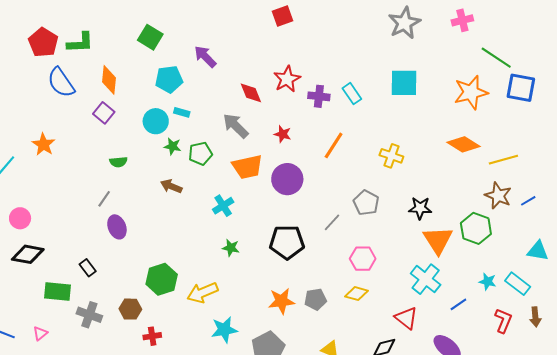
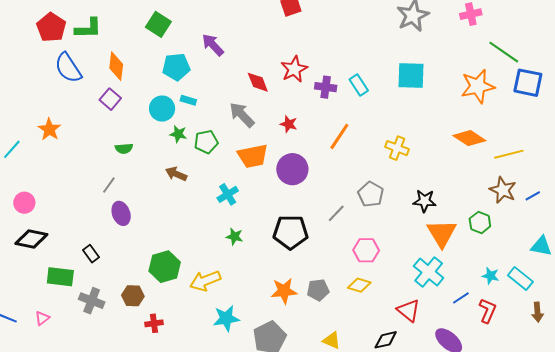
green hexagon: (476, 228) -> (480, 222), size x0.7
red L-shape: (503, 321) -> (488, 311), moved

